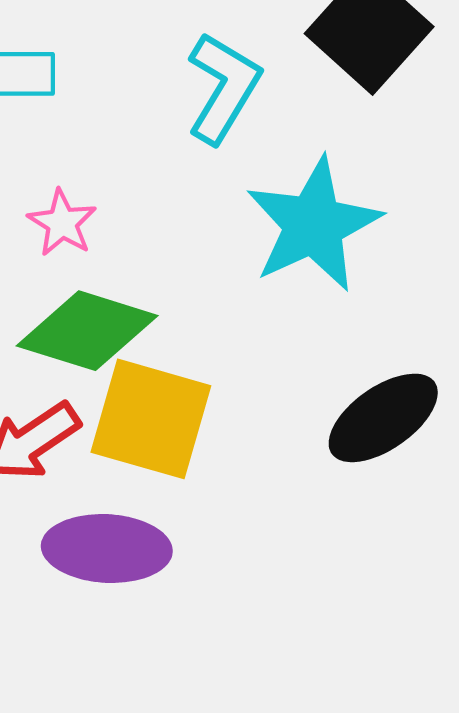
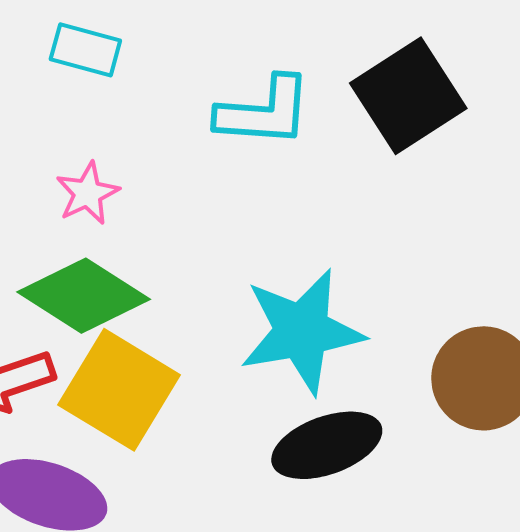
cyan L-shape: (223, 88) -> (264, 112), turned 48
cyan star: (313, 225) -> (302, 331), moved

